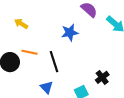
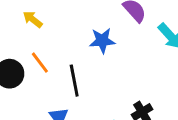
orange line: (30, 52) -> (40, 63), turned 35

